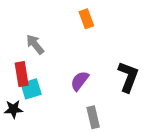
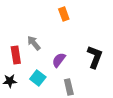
gray arrow: (35, 44) -> (34, 43), moved
cyan square: (31, 89) -> (38, 78), moved, turned -35

